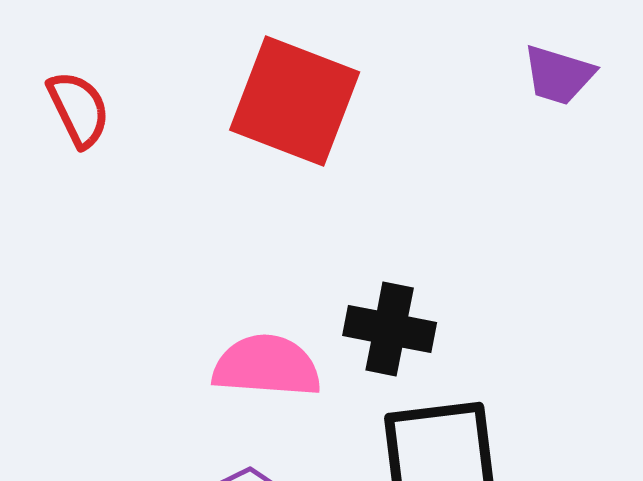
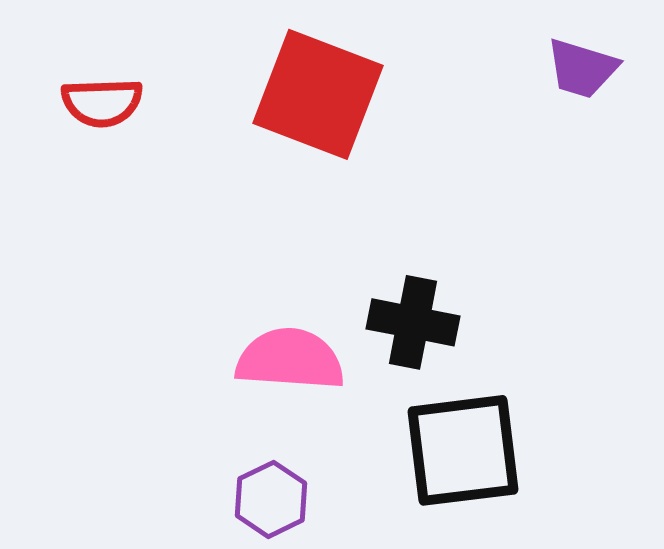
red semicircle: (79, 109) -> (102, 102), turned 114

